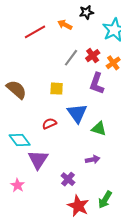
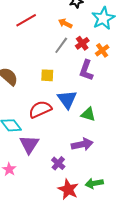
orange arrow: (65, 25) -> (65, 23), moved
red semicircle: (49, 124) -> (40, 109), size x1.6
purple arrow: (93, 160) -> (82, 144), size x1.5
green arrow: (105, 200) -> (94, 183), turned 48

